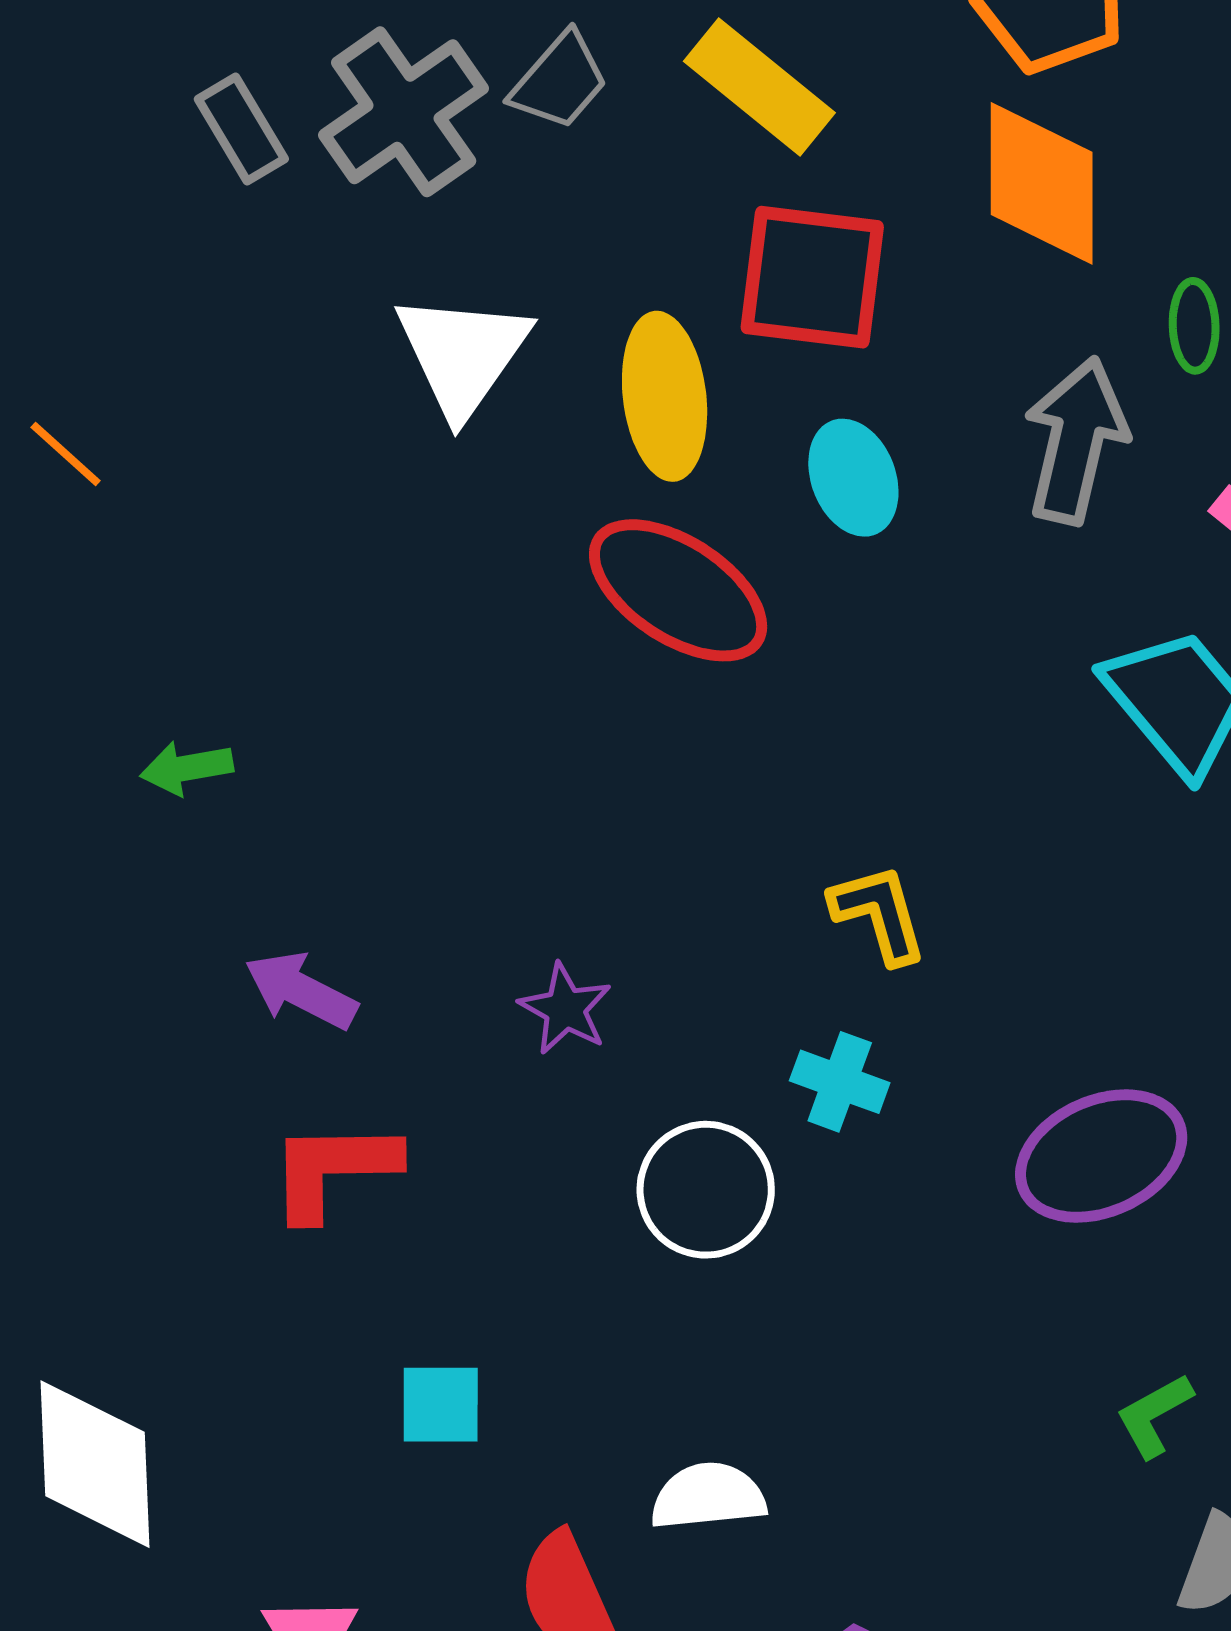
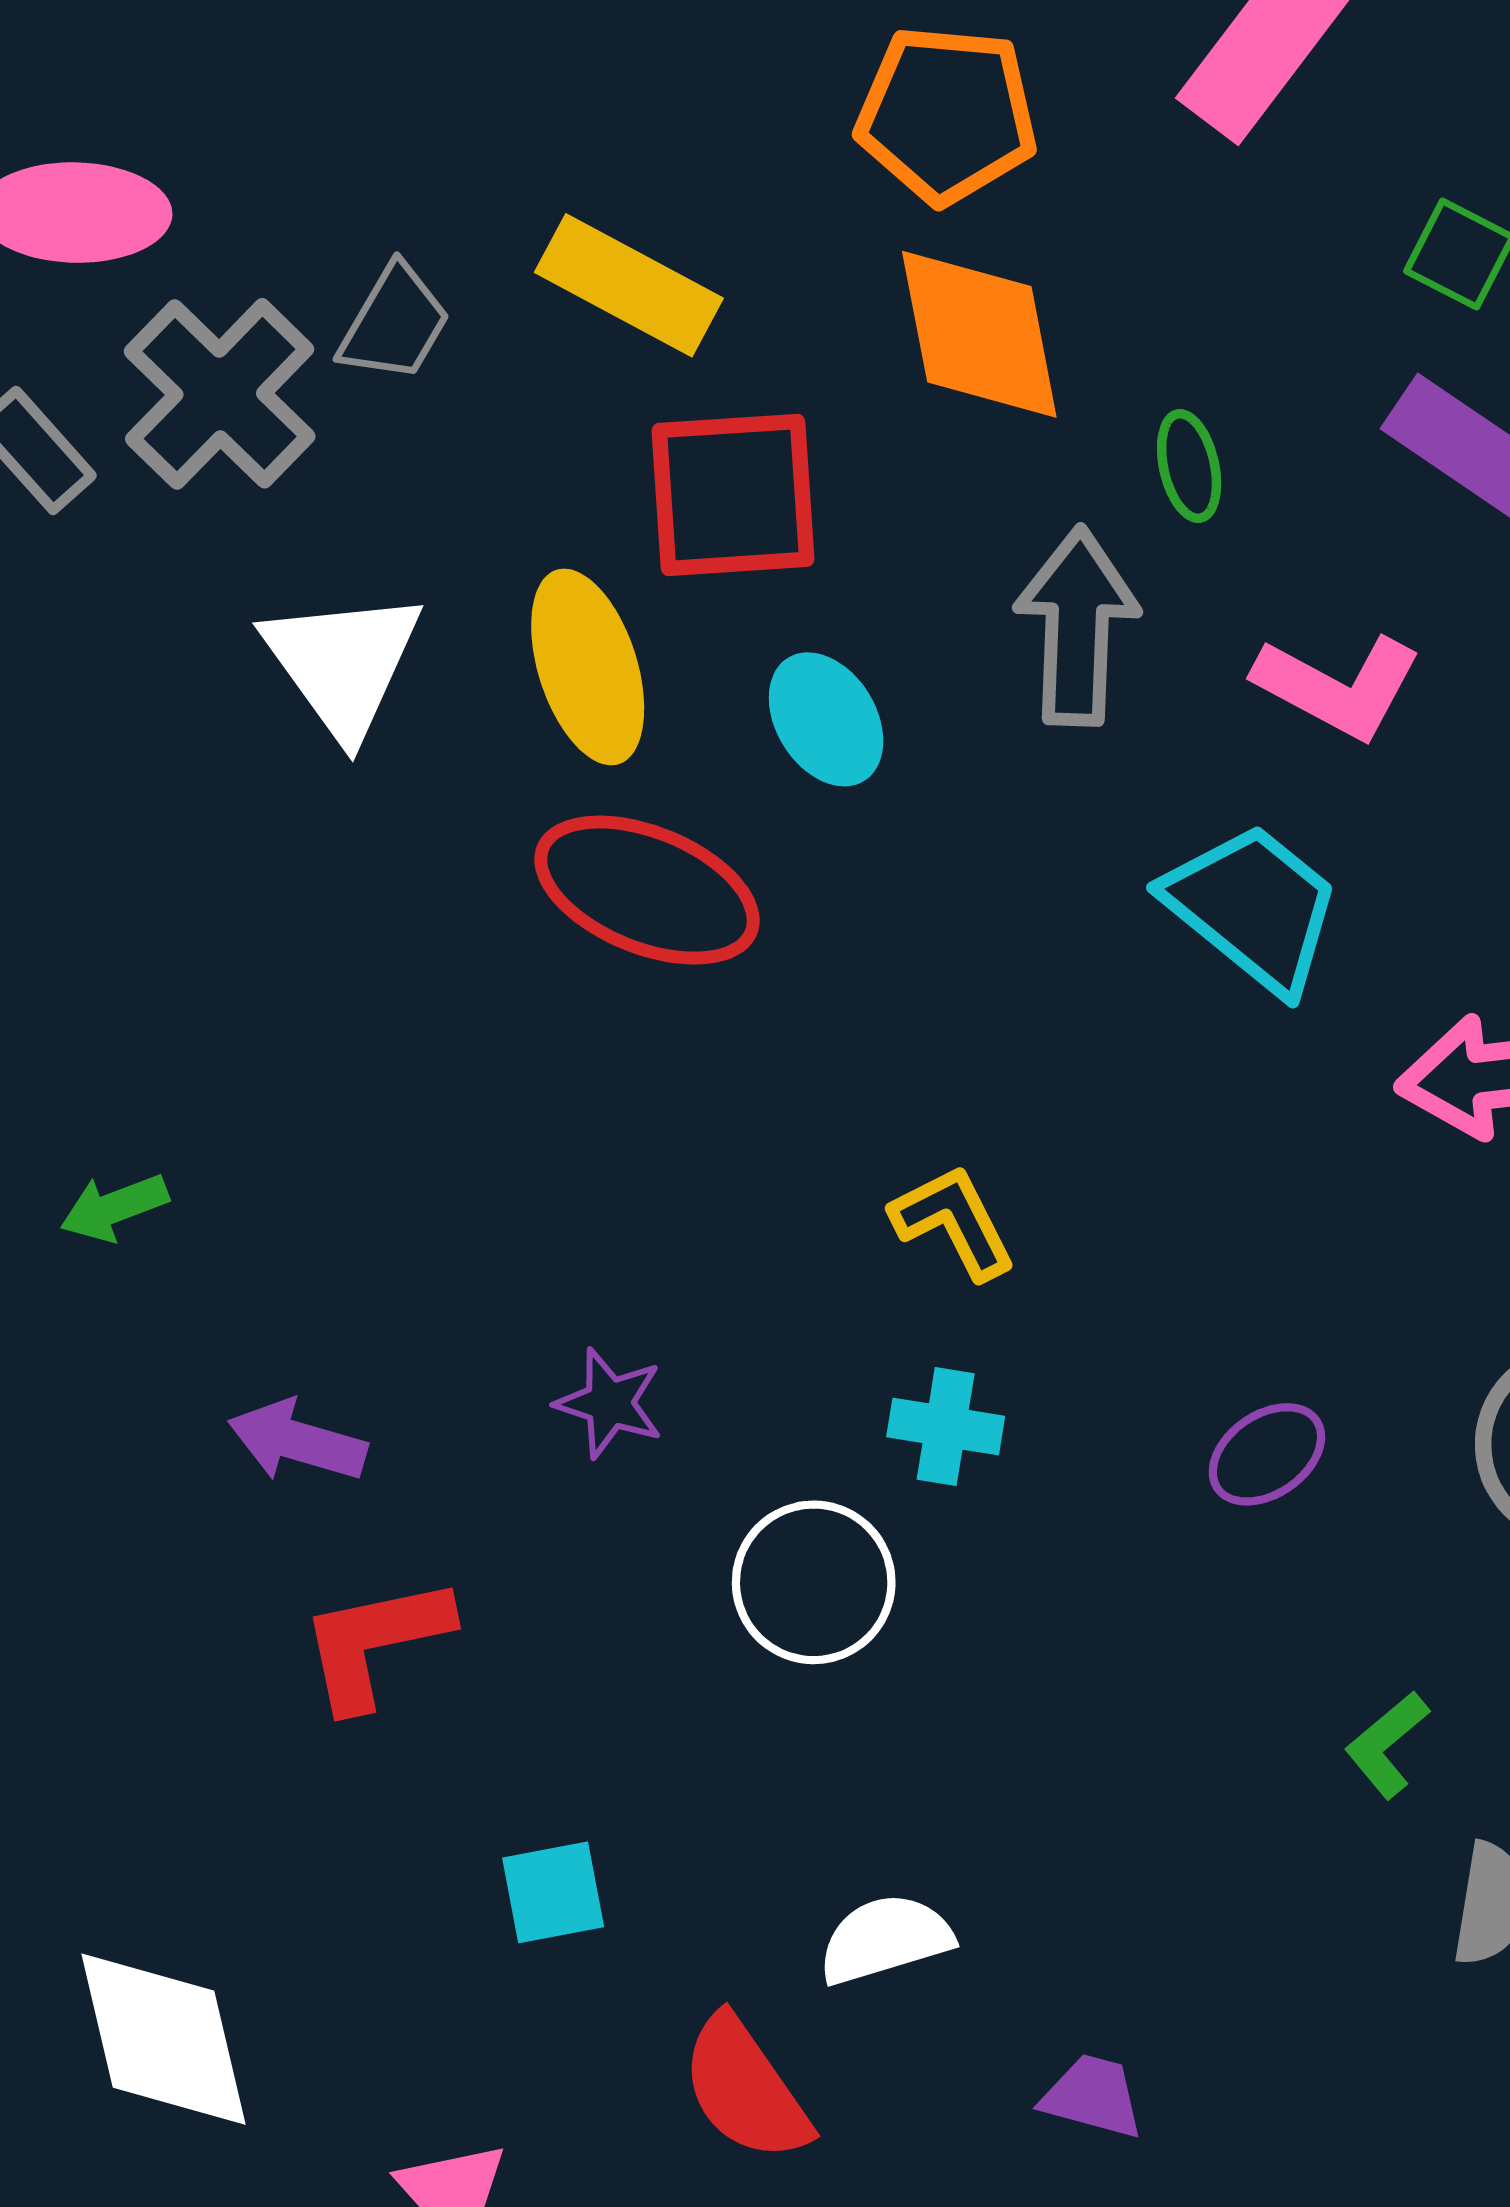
purple ellipse: (1101, 1156) -> (1267, 1454), size x0.6

